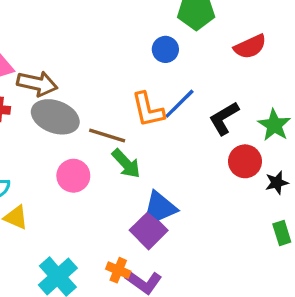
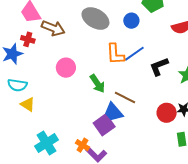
gray ellipse: (55, 117) -> (95, 18), moved
brown line: (107, 135) -> (125, 97), moved
red circle: (245, 161) -> (167, 113), moved
pink circle: (73, 176) -> (66, 68), moved

